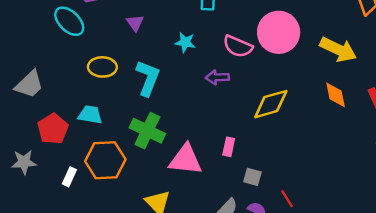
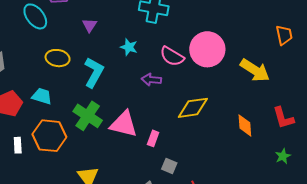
orange diamond: (336, 95) -> (245, 125), moved
pink triangle: (186, 160) -> (124, 124), moved
white rectangle: (69, 177) -> (18, 145), turned -35

